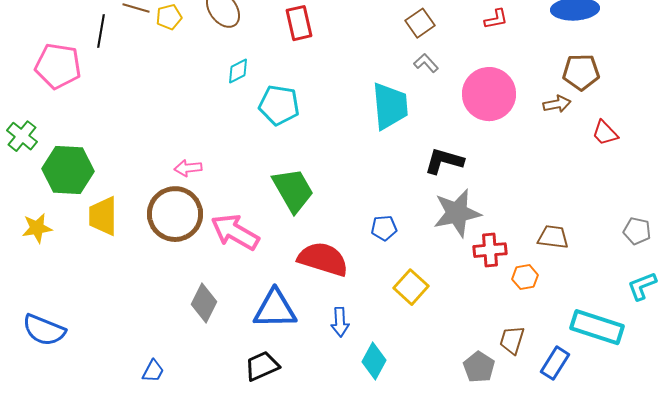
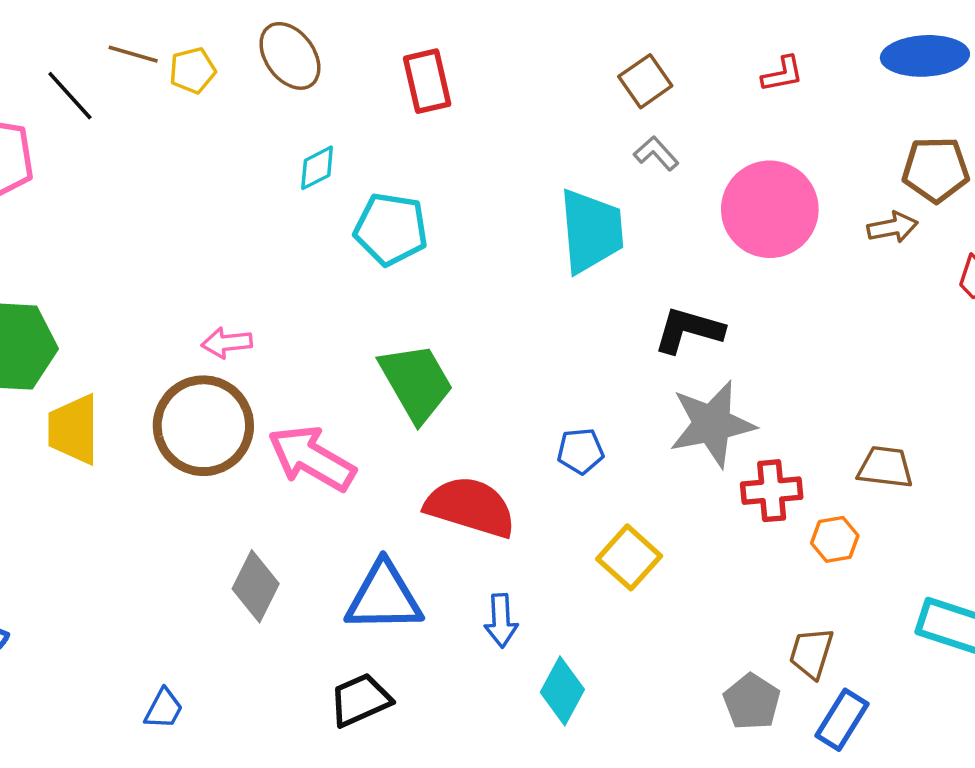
black line: (101, 31) -> (70, 96), turned -52
blue rectangle: (555, 363) -> (842, 720), moved

